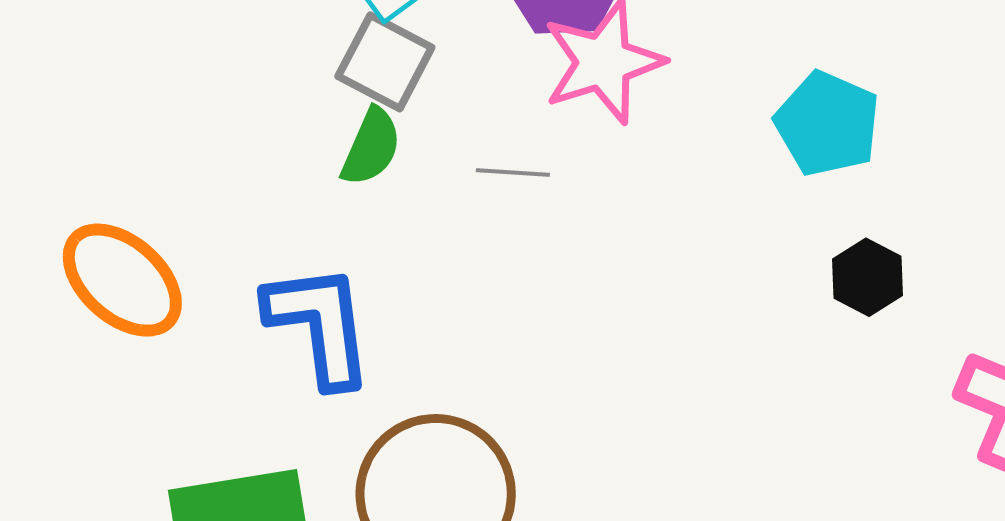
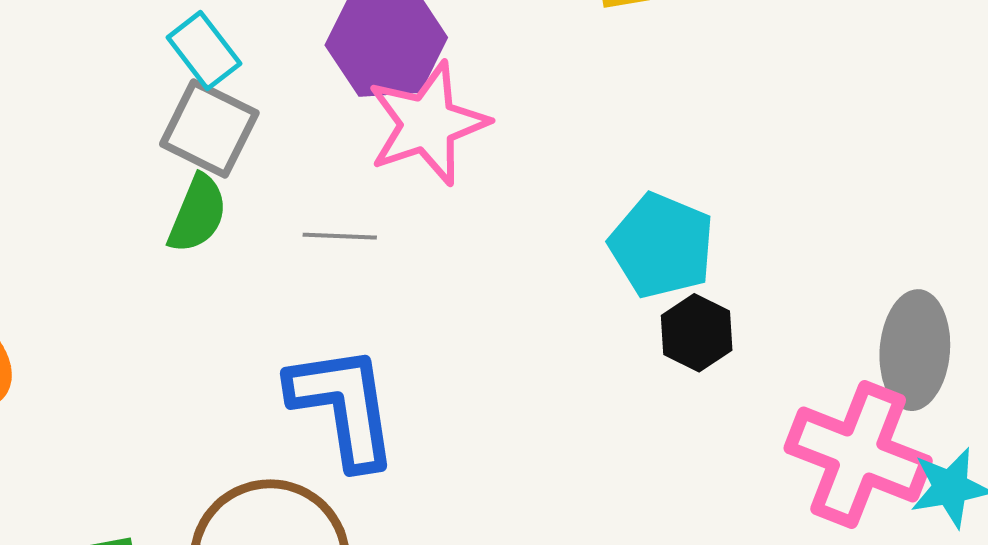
cyan pentagon: (827, 124) -> (662, 246), moved
blue L-shape: (319, 325) -> (343, 406), moved

